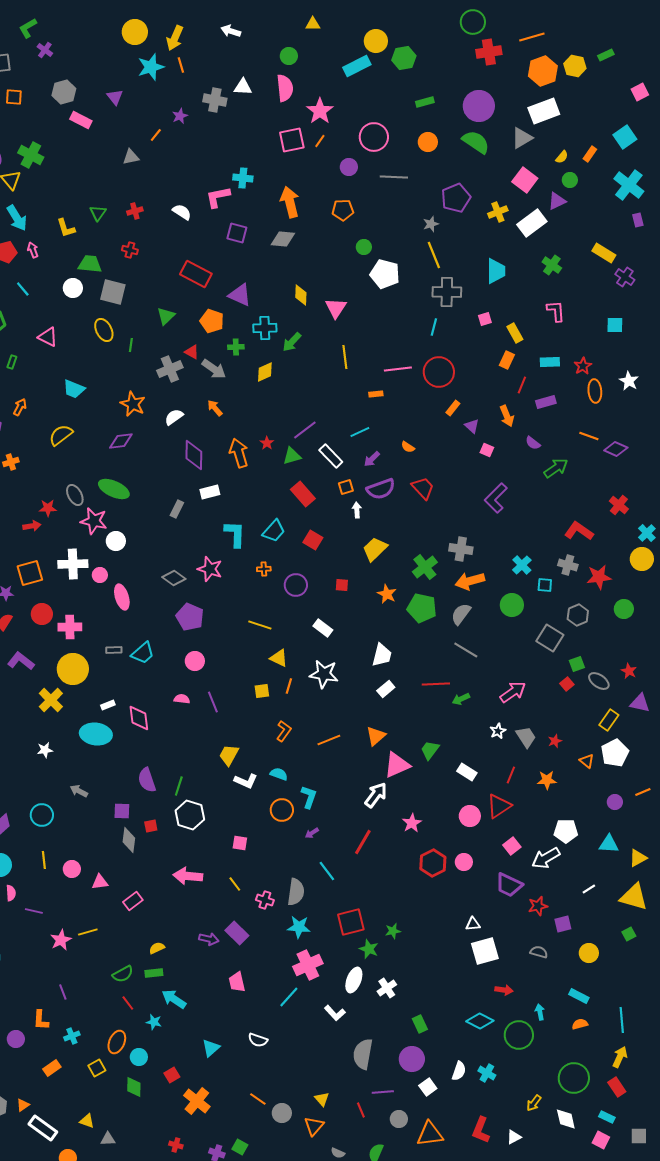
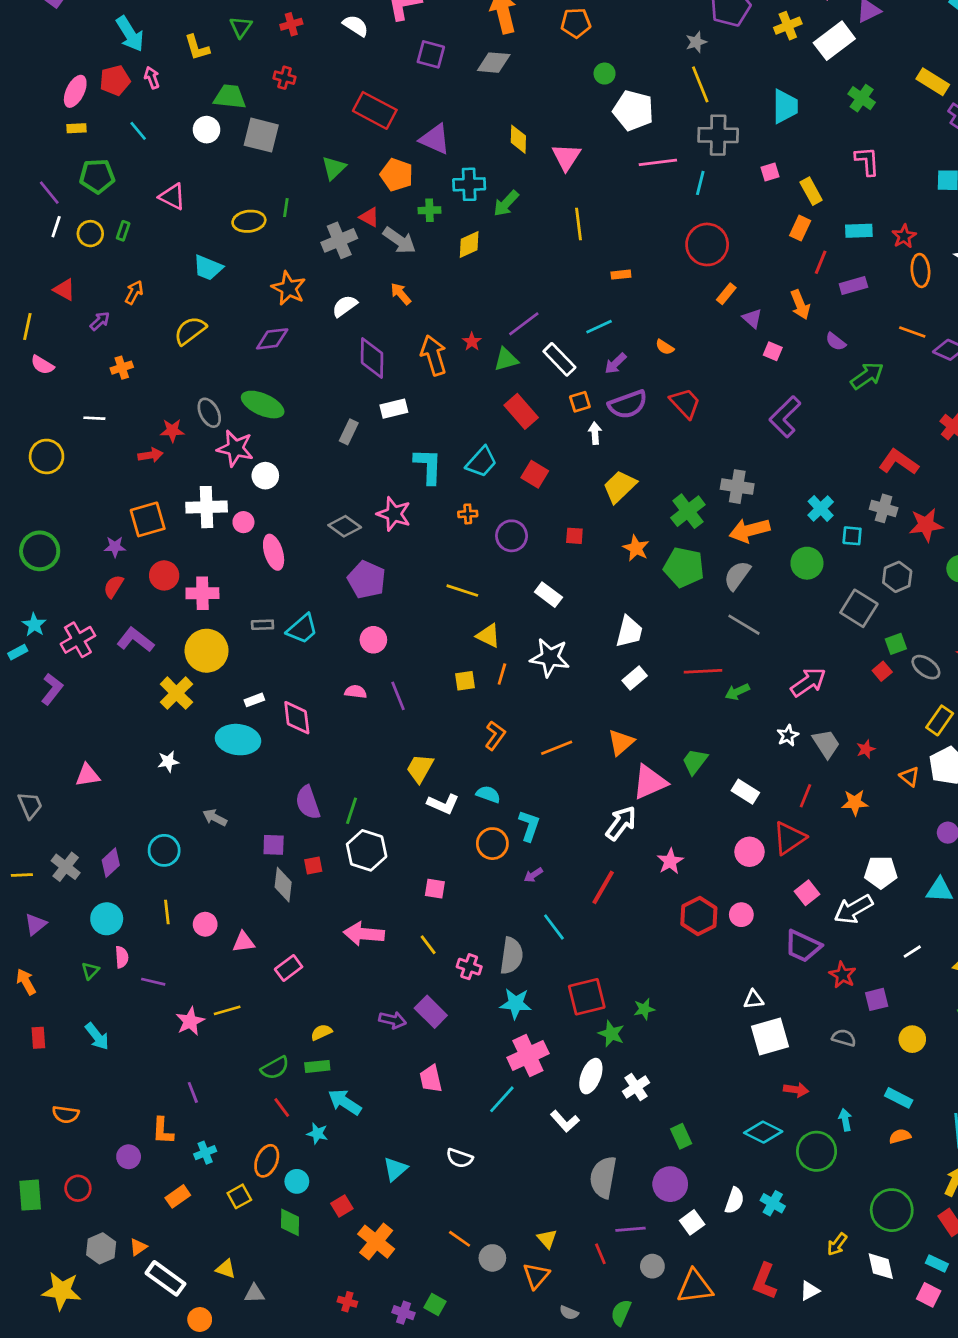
yellow ellipse: (104, 330) -> (249, 221), moved, turned -70
pink line: (398, 369) -> (658, 162), moved
red star: (538, 906) -> (843, 975), turned -30

